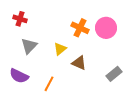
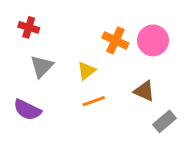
brown triangle: (79, 63) -> (144, 91), moved
gray rectangle: (114, 74) -> (164, 121), moved
orange line: (49, 84) -> (94, 101), moved, turned 42

